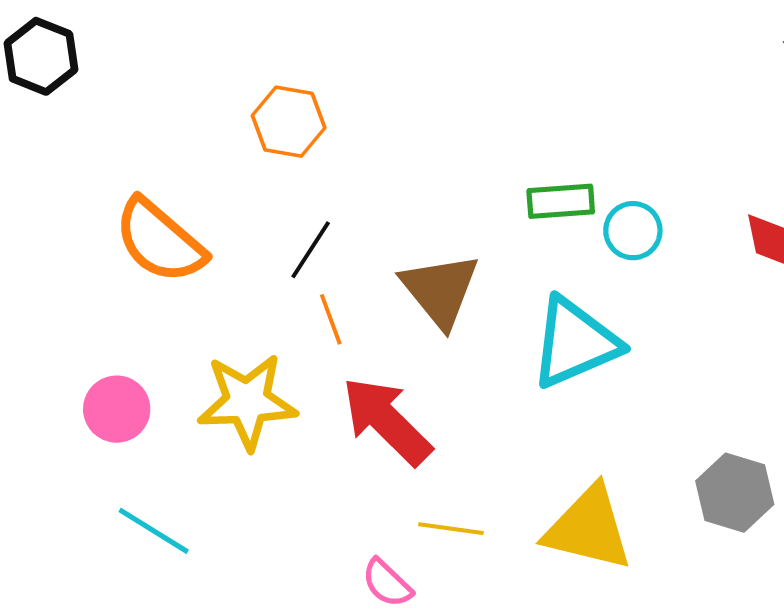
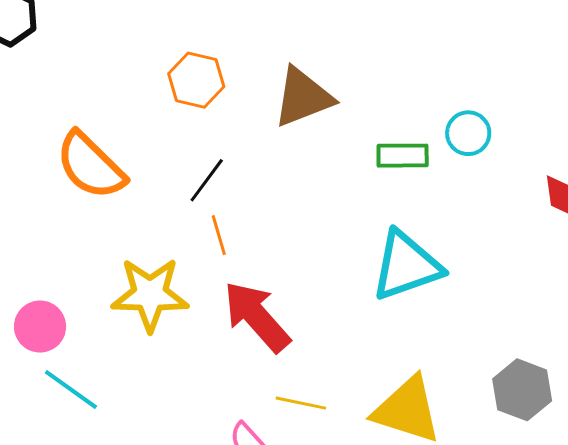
cyan circle: (633, 231) -> (468, 133), moved
brown triangle: (440, 290) -> (303, 97), moved, turned 44
pink circle: (117, 409) -> (40, 327), moved

